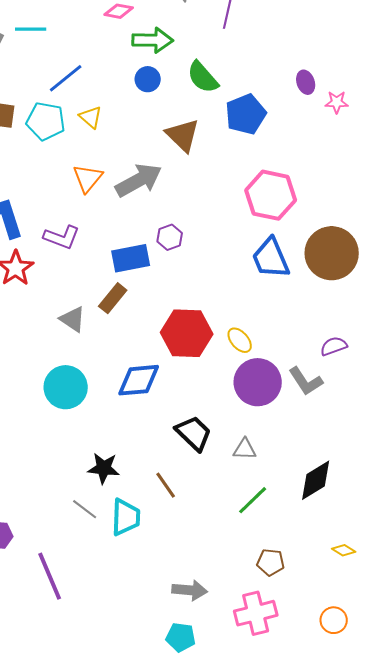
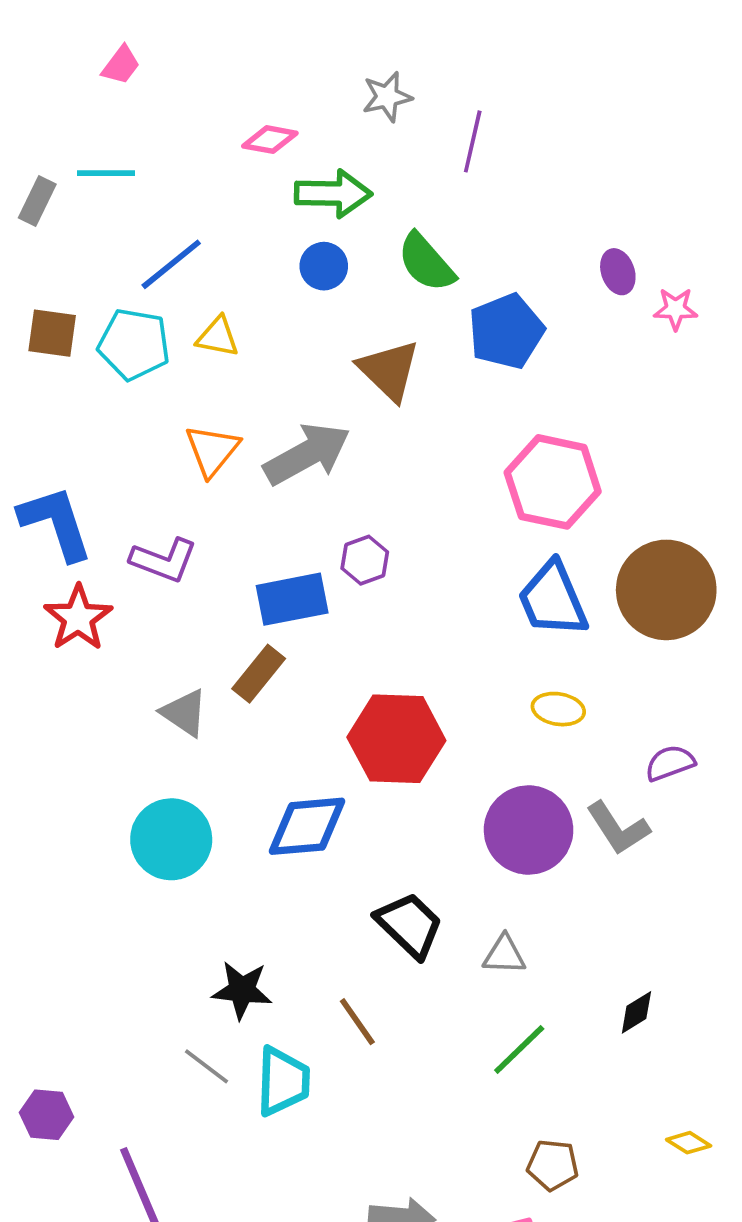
yellow triangle: (91, 117) -> (218, 337), turned -30
yellow ellipse: (240, 340) -> (558, 709), moved, turned -40
black diamond: (316, 480) -> (636, 1012), size x0.6

